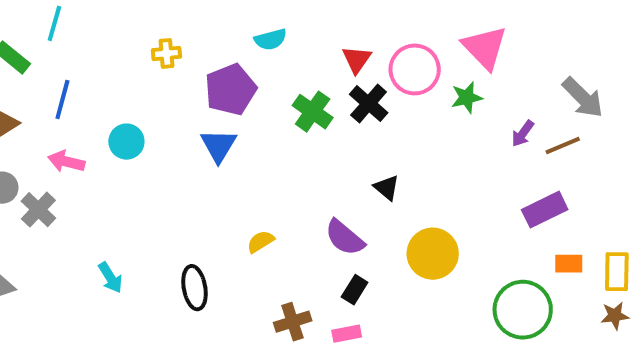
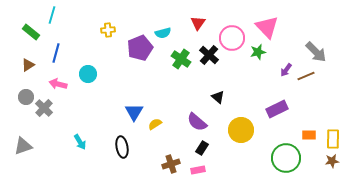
cyan semicircle: (271, 39) -> (163, 33), moved
red triangle: (357, 59) -> (198, 23), moved
blue triangle: (219, 146) -> (134, 112), moved
purple rectangle: (545, 210) -> (277, 109), moved

